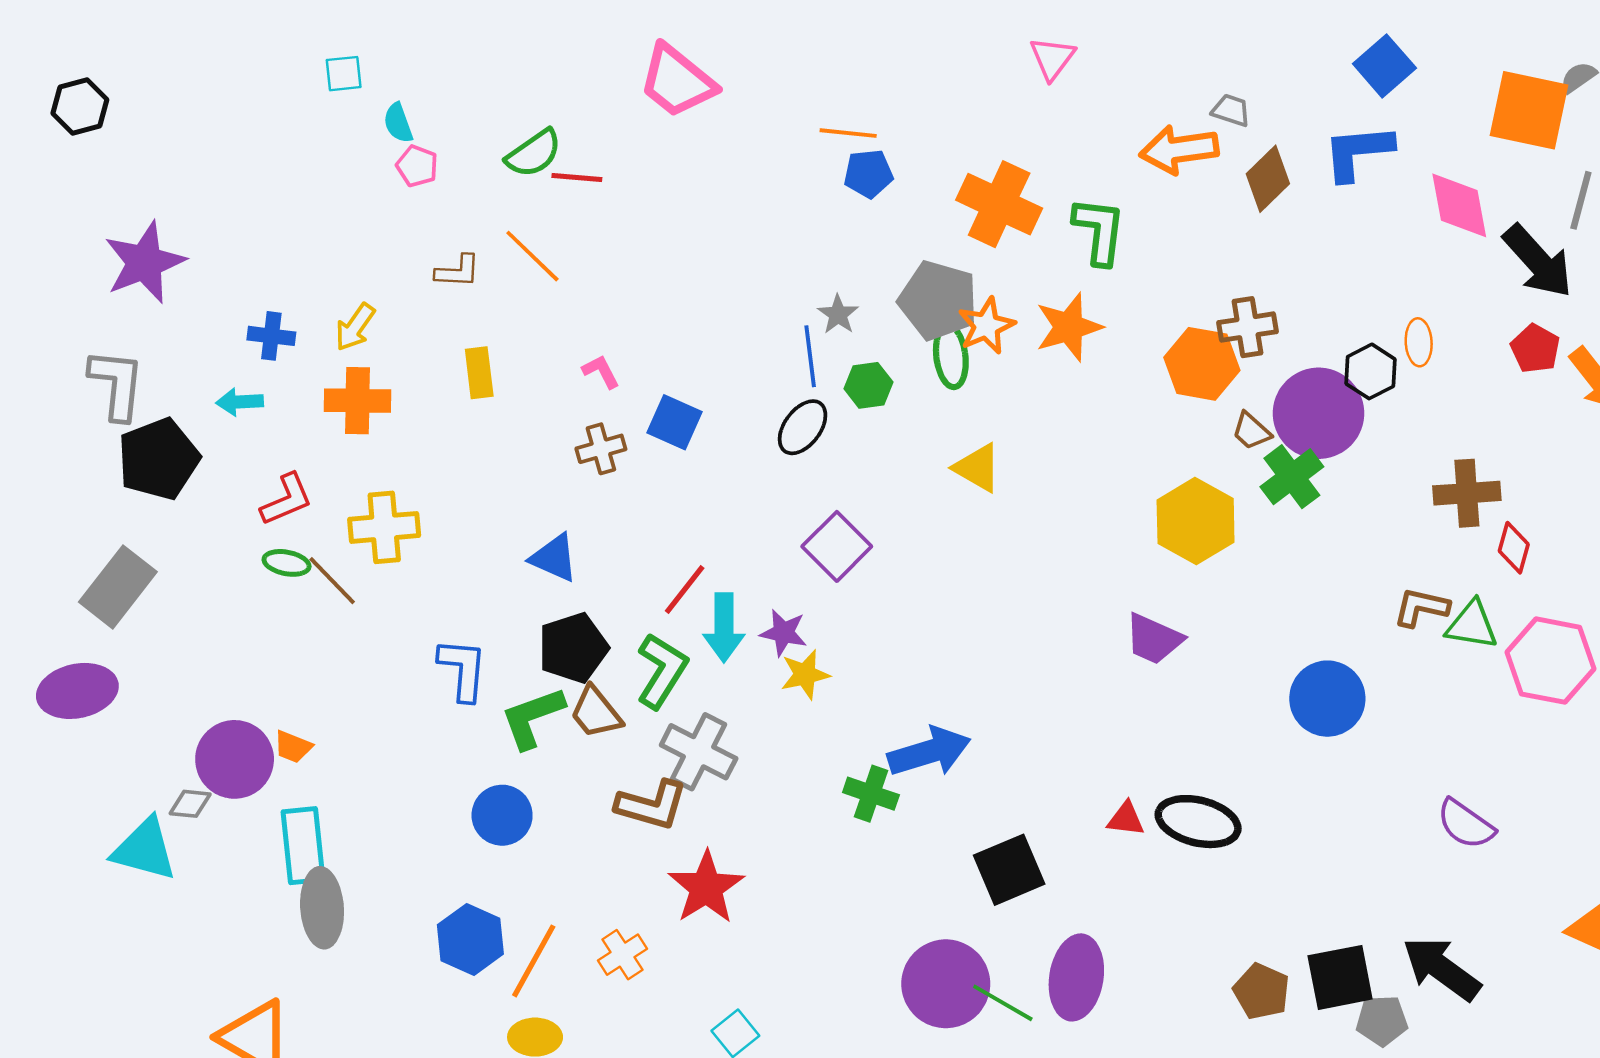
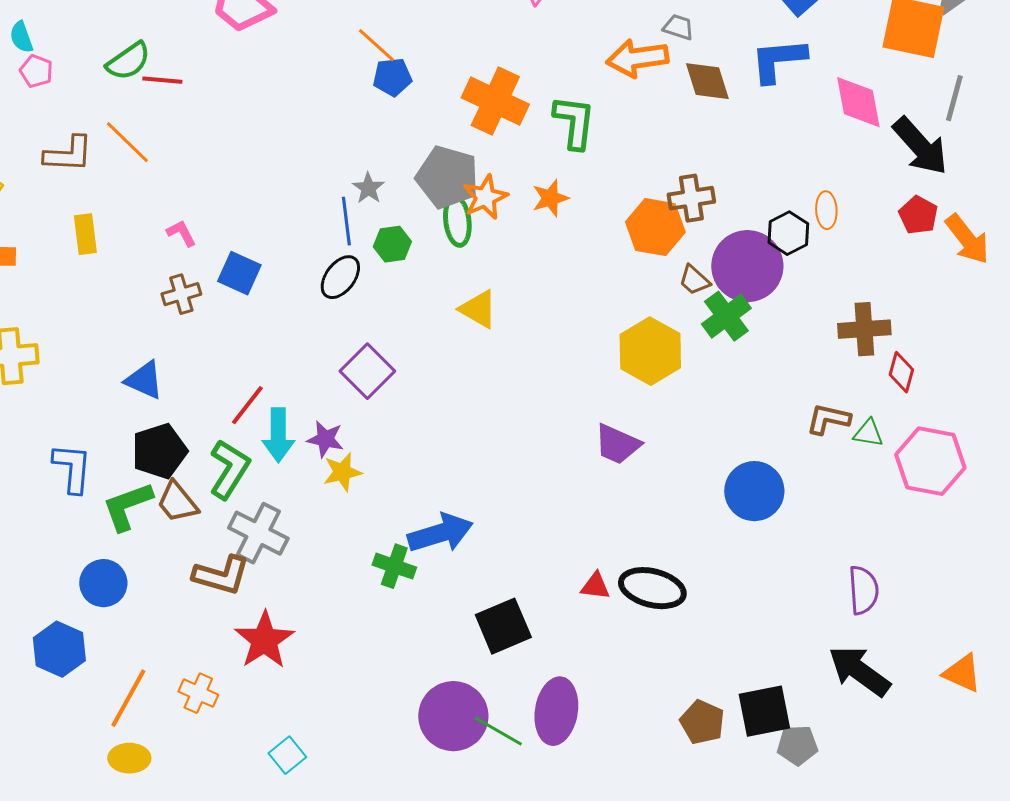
orange line: (848, 133) -> (376, 45), turned 36
brown diamond: (1268, 179) -> (707, 81), turned -63
brown L-shape: (458, 271) -> (68, 154), size x1.4
orange star: (1069, 327) -> (550, 198), size x0.7
green triangle: (1472, 625) -> (868, 433), size x0.7
purple semicircle: (1466, 824) -> (863, 590), turned -129
blue hexagon: (470, 939) -> (59, 649), moved
orange cross: (622, 955) -> (198, 693), turned -33
black arrow: (1441, 969) -> (859, 671), moved

